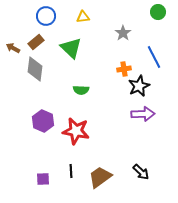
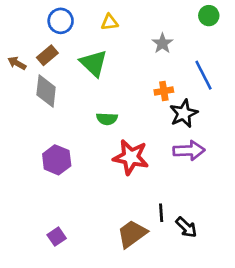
red star: (76, 131) -> (131, 157), moved
black line: (71, 171) -> (161, 213), moved
purple square: (43, 179) -> (57, 237), turned -32

